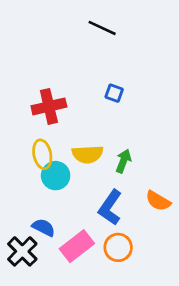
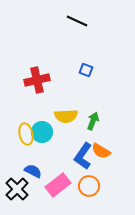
yellow ellipse: (42, 154) -> (26, 134), moved
orange semicircle: (158, 201) -> (101, 151), moved

